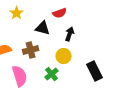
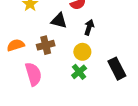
green cross: (52, 74) -> (79, 72), moved

